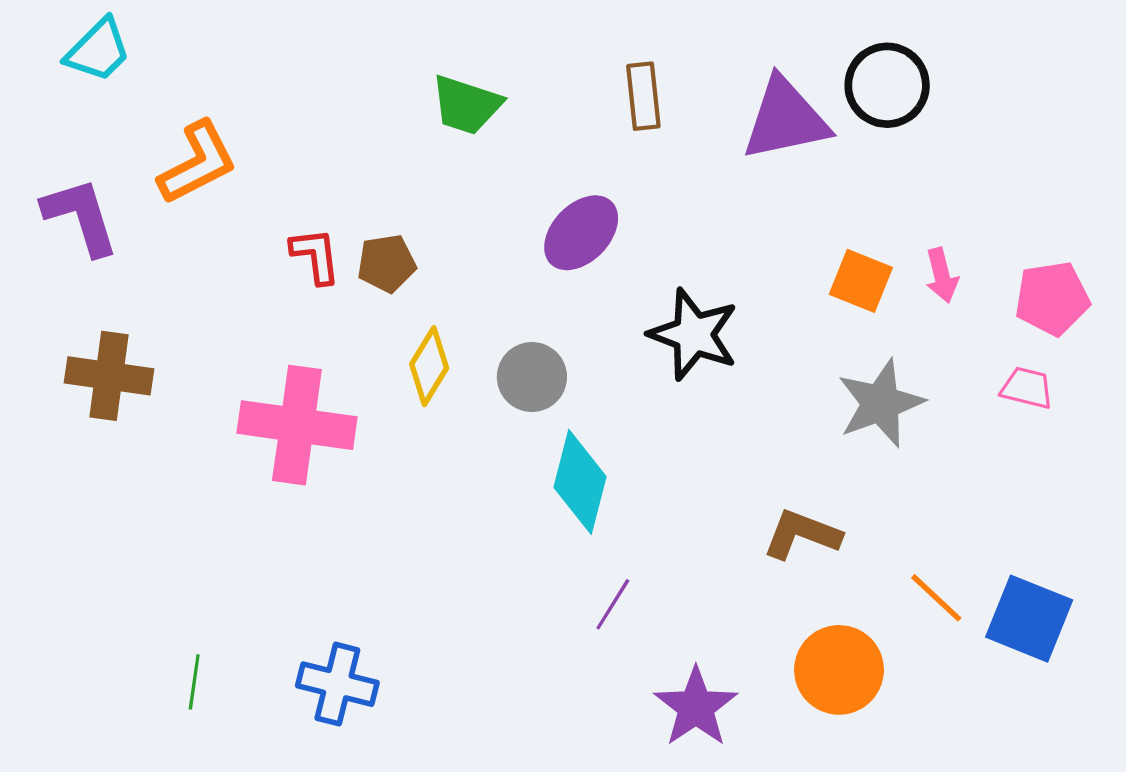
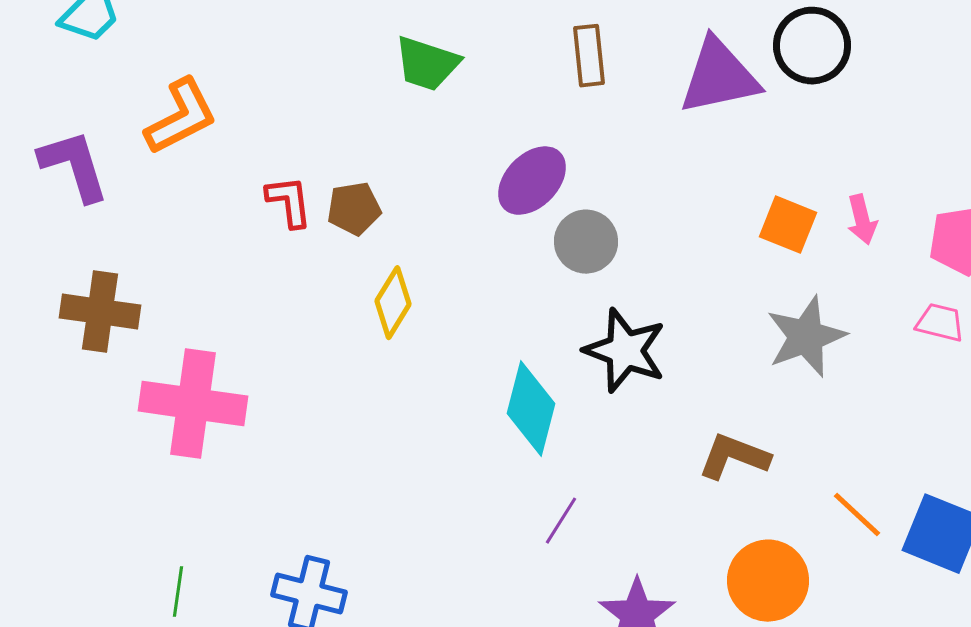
black star: (694, 334) -> (625, 351), moved
gray circle: (532, 377) -> (586, 242), moved
pink cross: (297, 425) -> (193, 404), moved

